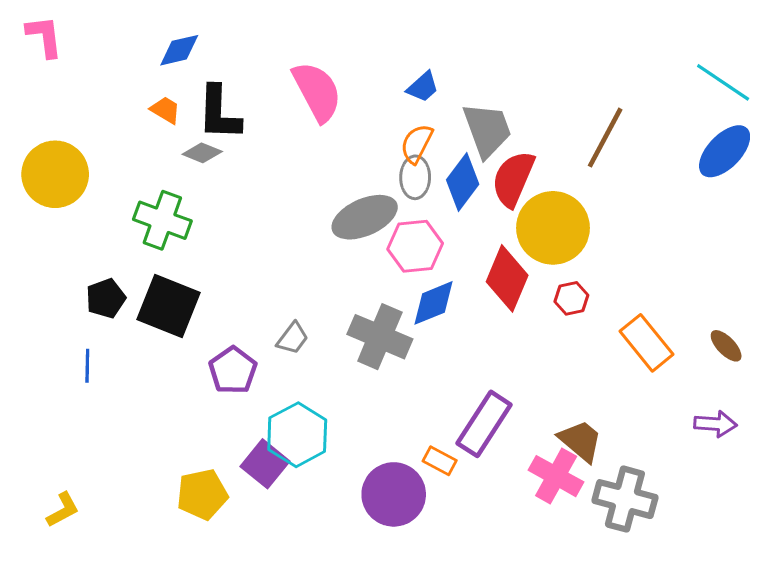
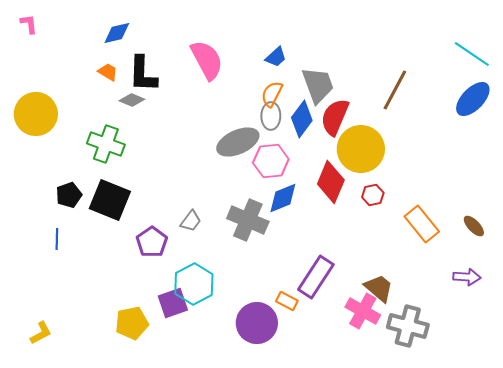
pink L-shape: (44, 36) -> (29, 24), size x0.7
purple square: (265, 464) -> (173, 303), turned 32

